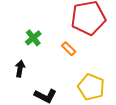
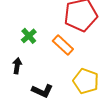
orange rectangle: (69, 49) -> (63, 45), size x1.5

